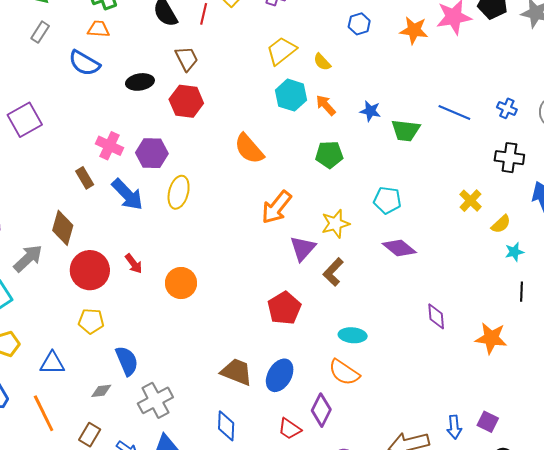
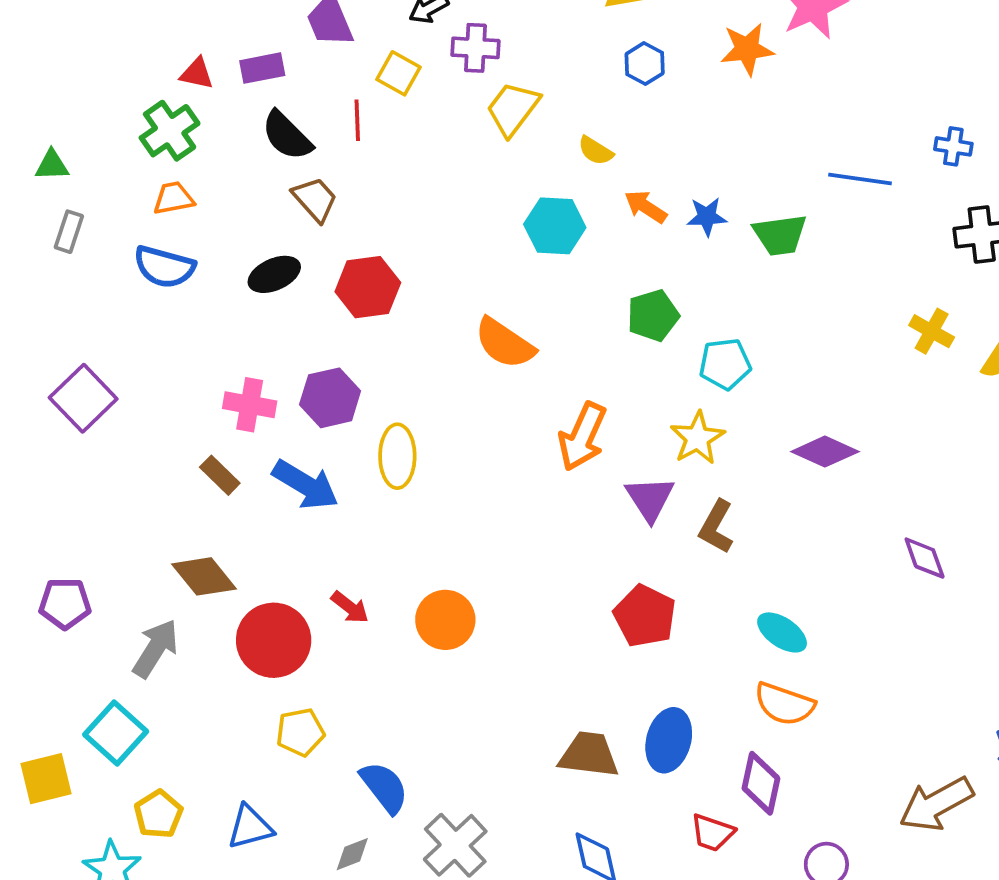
yellow trapezoid: (281, 51) -> (513, 109), moved
brown trapezoid: (187, 59) -> (315, 199), moved
orange arrow: (326, 105) -> (646, 207), moved
cyan pentagon: (387, 200) -> (725, 364), moved
brown diamond: (63, 228) -> (204, 576), turned -40
cyan ellipse: (353, 335) -> (782, 632), turned 44

